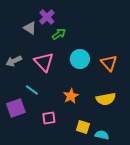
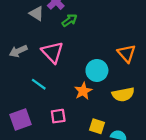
cyan circle: (80, 59) -> (97, 70), moved
purple square: (16, 108) -> (21, 120), moved

